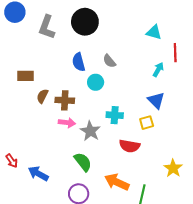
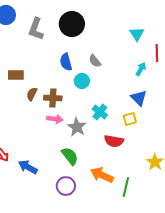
cyan triangle: (154, 32) -> (137, 34), turned 42
cyan cross: (115, 115) -> (100, 112), turned 35

